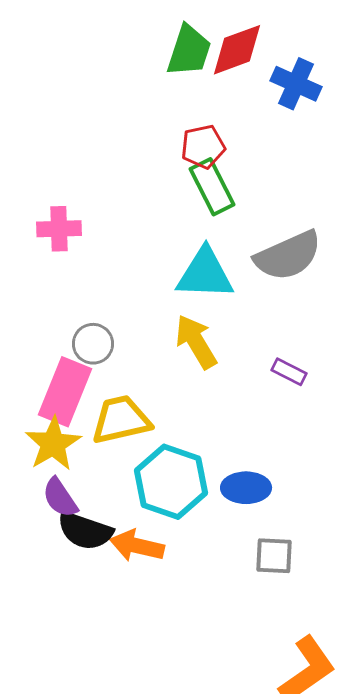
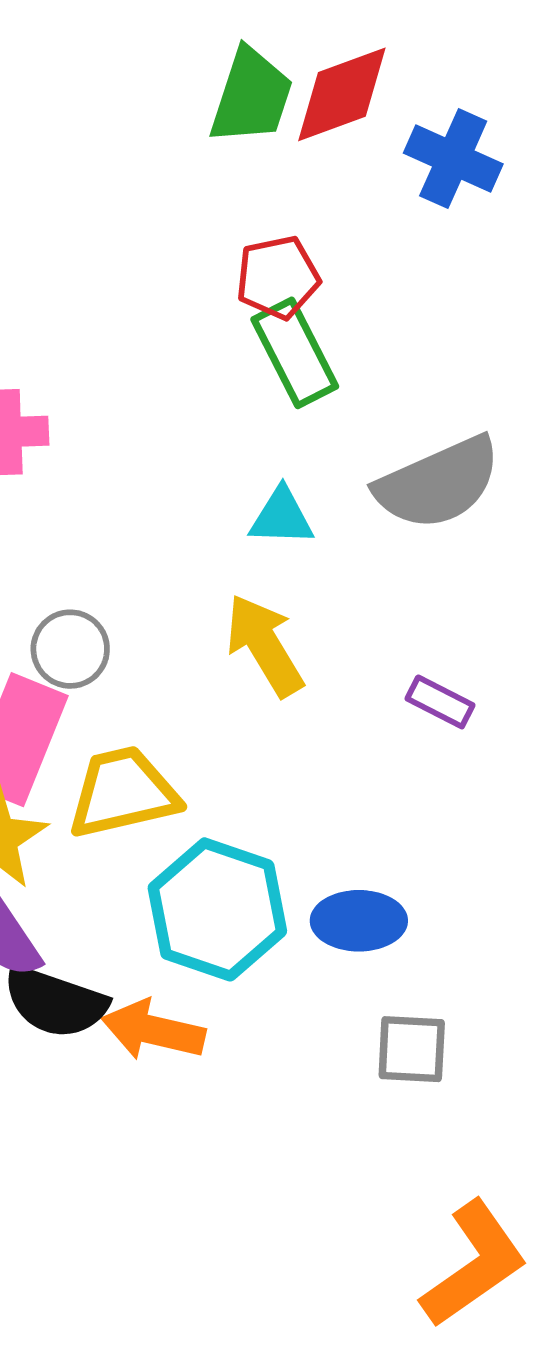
cyan triangle: (205, 274) -> (282, 517), size x0.6

